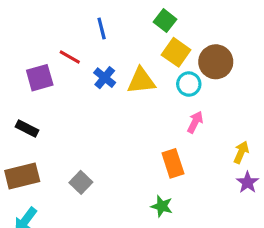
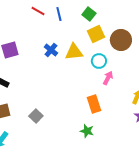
blue line: (102, 28) -> (59, 14), moved
yellow square: (176, 52) -> (96, 34), turned 30
red line: (70, 57) -> (38, 11), moved
cyan circle: (189, 84) -> (99, 61), moved

